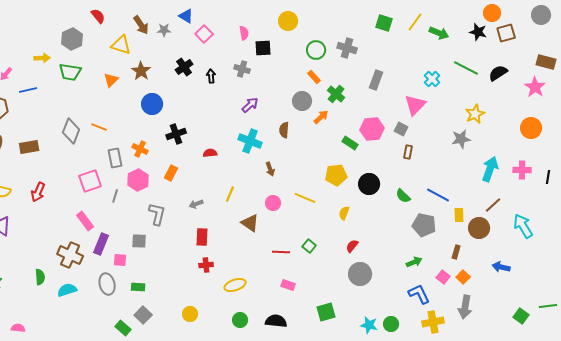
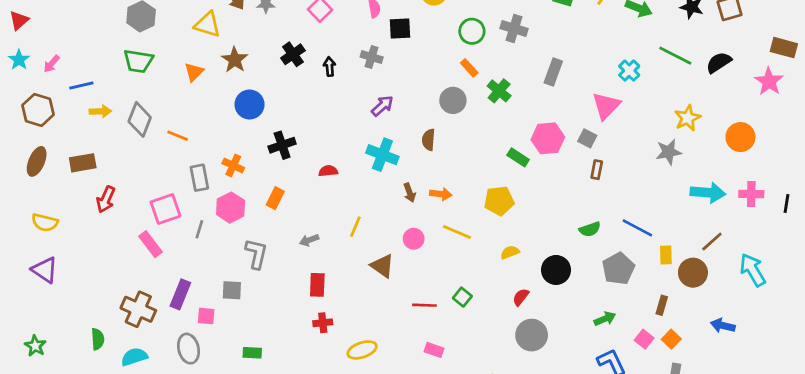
yellow arrow: (42, 58) -> (100, 111), moved
orange arrow: (321, 117) -> (441, 194), moved, turned 49
orange circle: (531, 128) -> (740, 137), moved
gray diamond: (71, 131) -> (140, 119), moved
cyan arrow: (490, 169) -> (708, 193), turned 75
black circle: (369, 184) -> (556, 270), moved
red arrow: (38, 192) -> (106, 199), moved
green semicircle: (403, 196) -> (590, 229), turned -63
yellow semicircle: (344, 213) -> (510, 252), turned 48
pink rectangle: (85, 221) -> (151, 244), moved
gray pentagon: (424, 225) -> (618, 269), turned 30
green rectangle: (138, 287) -> (252, 353), moved

